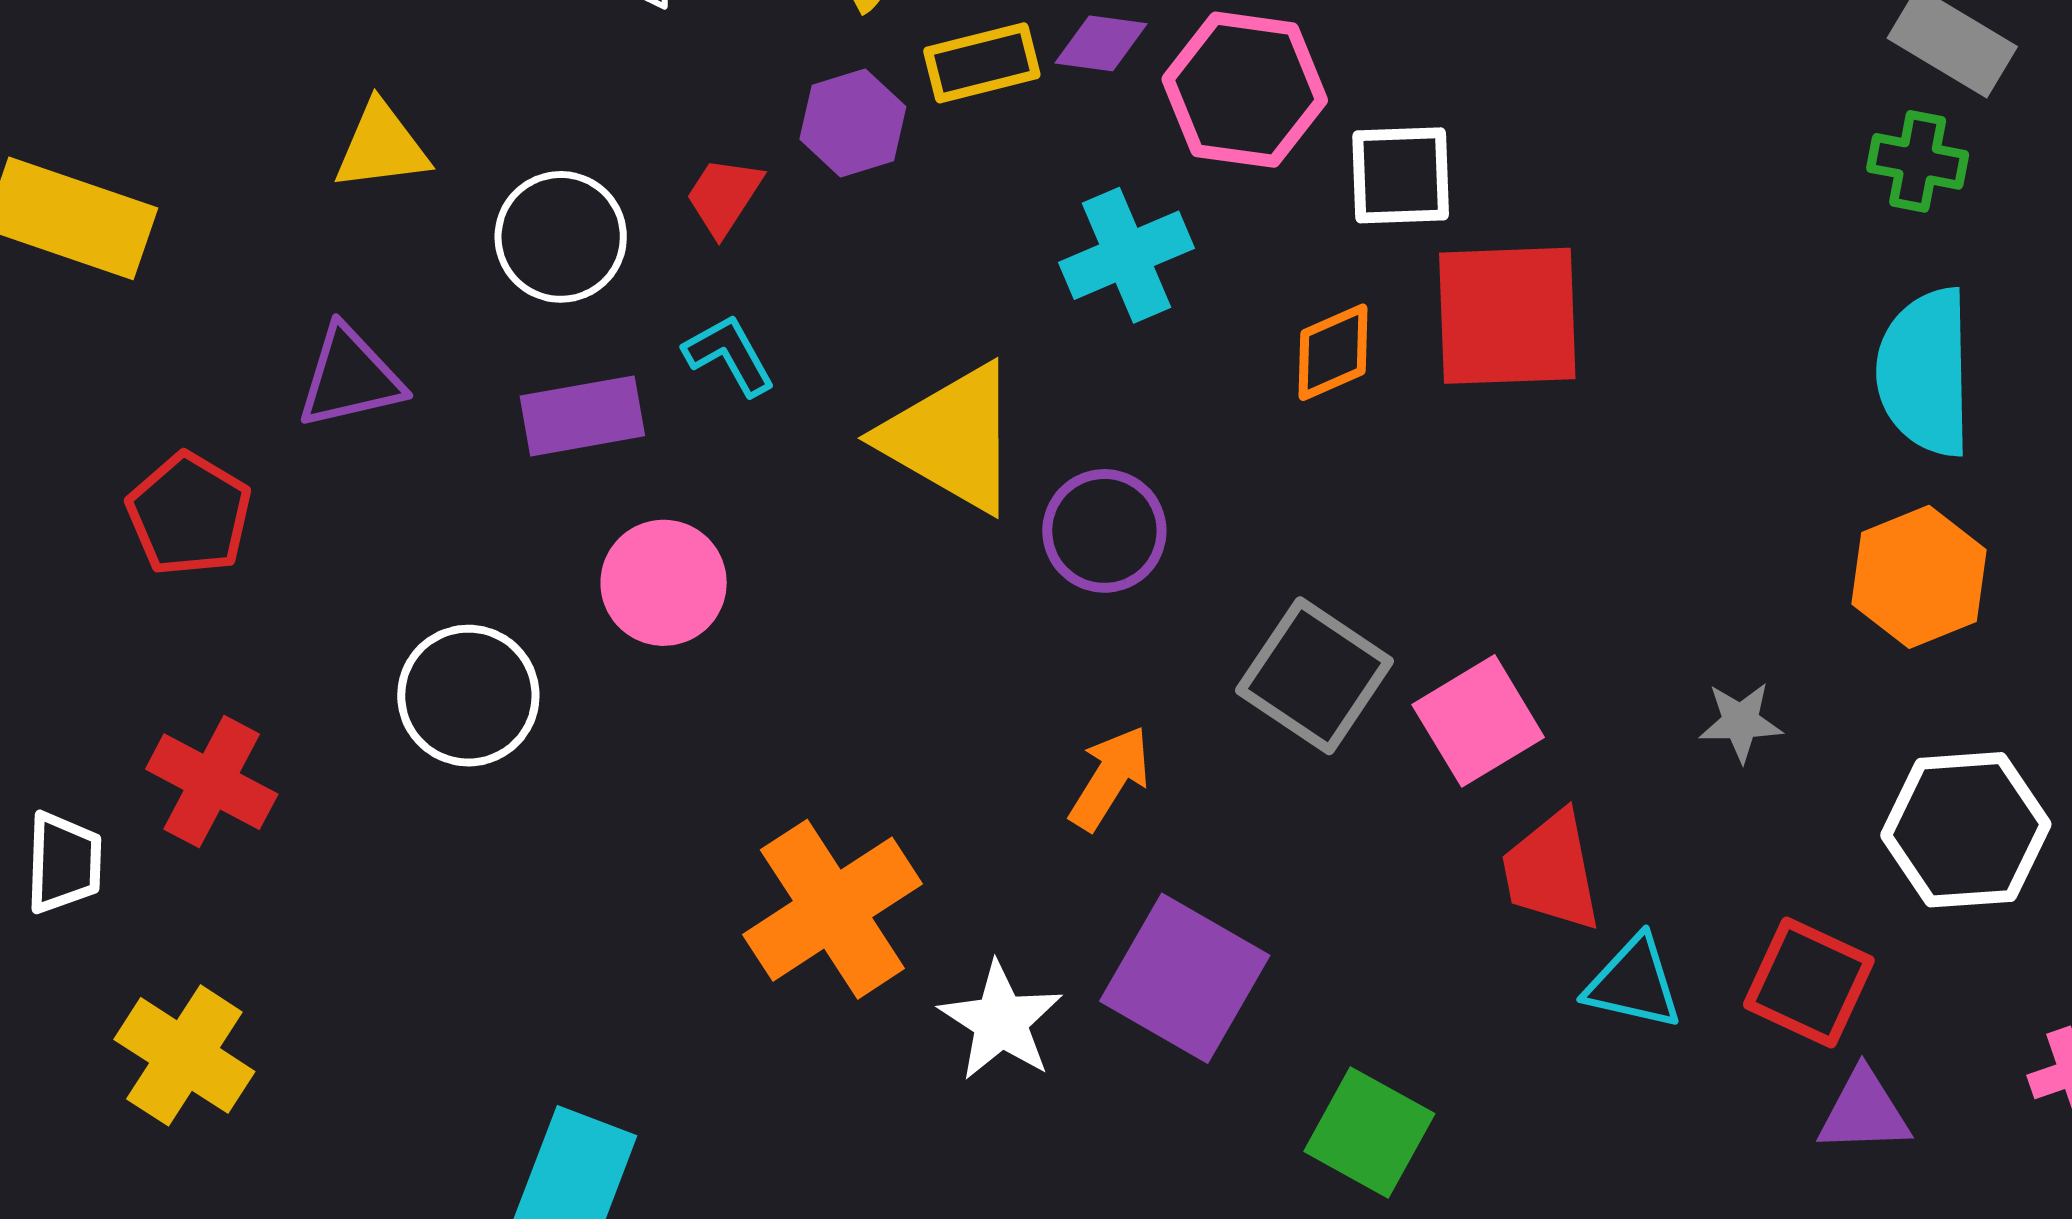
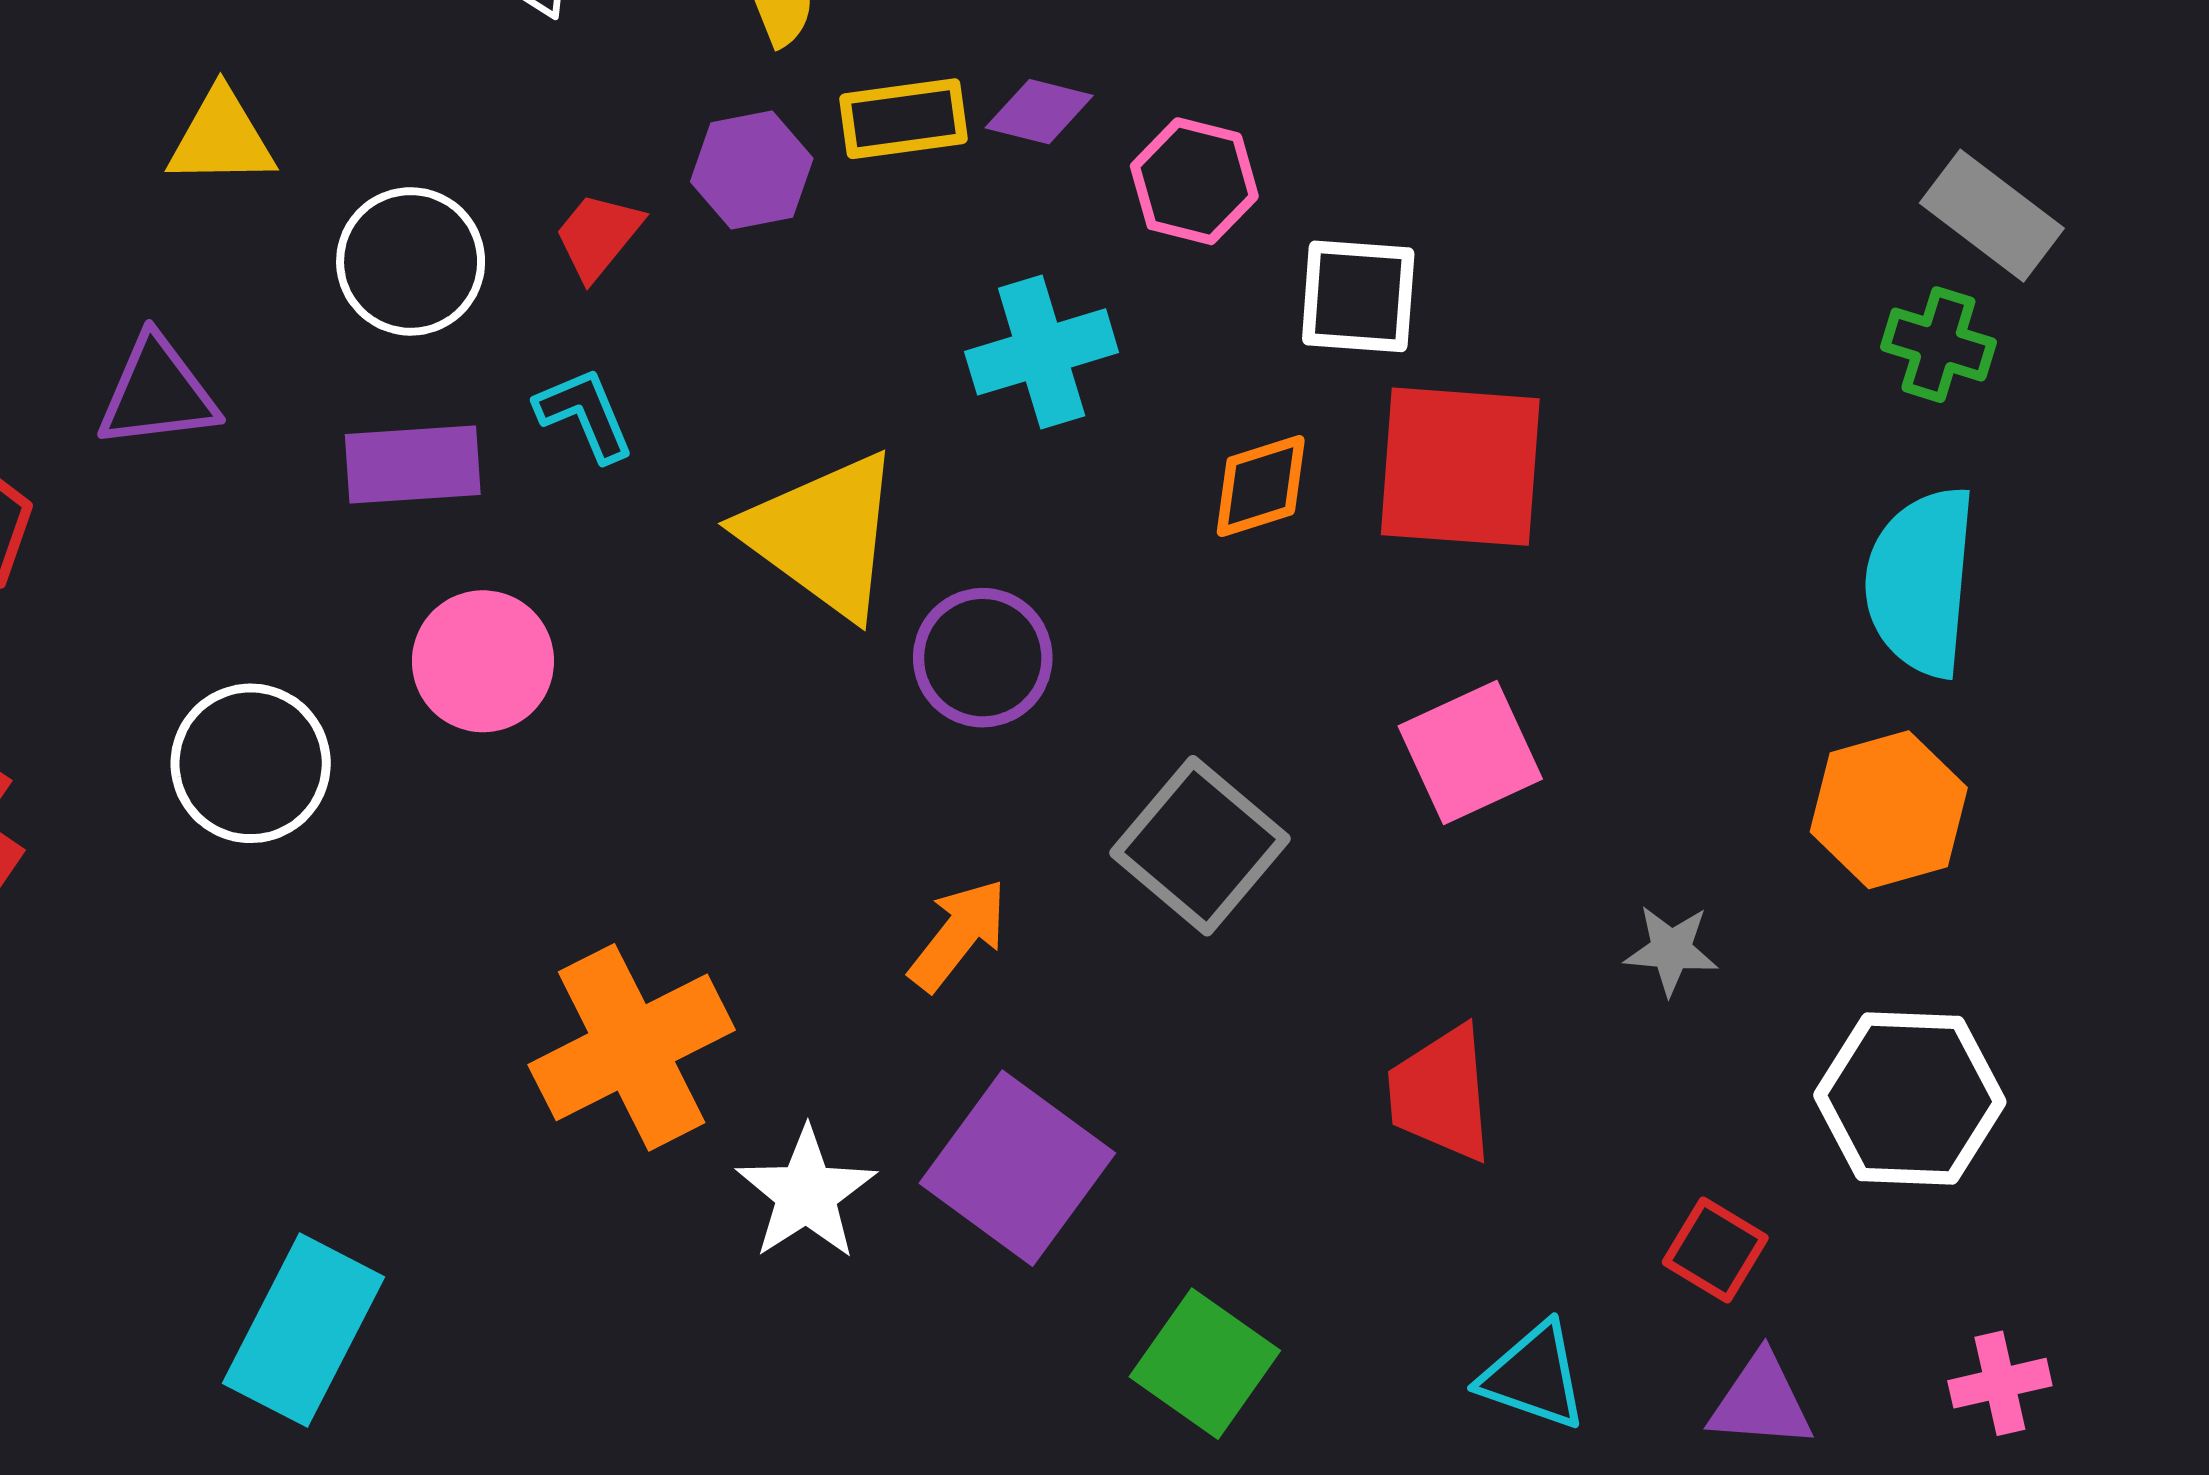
pink hexagon: (1245, 90) -> (1194, 181), size x0.7
pink square: (1478, 721) -> (1470, 753), moved
red square: (1809, 982) -> (1715, 1250), size x0.7
cyan triangle: (1634, 983) -> (1533, 1376), moved

